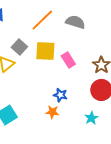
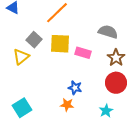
gray semicircle: (75, 22) -> (108, 32), moved
pink rectangle: (68, 60) -> (83, 53), turned -42

